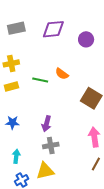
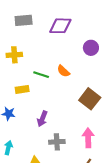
purple circle: (86, 39) -> (91, 48), moved
yellow rectangle: (11, 87) -> (22, 89), moved
gray cross: (51, 145) -> (57, 142), moved

